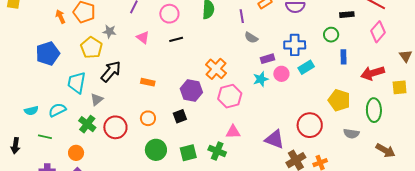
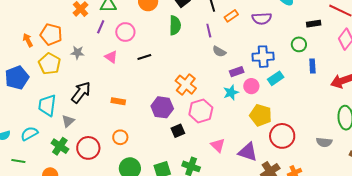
pink circle: (169, 14) -> (125, 32), moved
yellow pentagon: (91, 48) -> (50, 64), moved
yellow pentagon: (339, 100) -> (261, 115), moved
black square: (180, 116) -> (178, 131), moved
pink triangle: (233, 132) -> (218, 145), moved, turned 49

